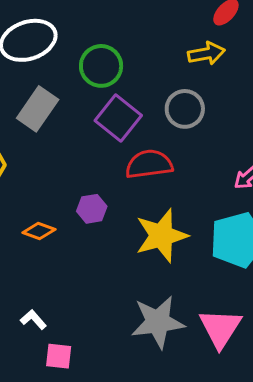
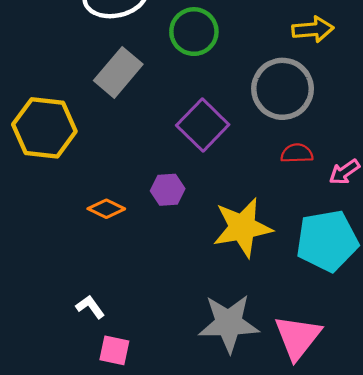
gray circle: (185, 109) -> (283, 89), size x1.4
purple square: (118, 118) -> (203, 125), moved
red semicircle: (149, 164) -> (297, 153), moved, size x0.6

